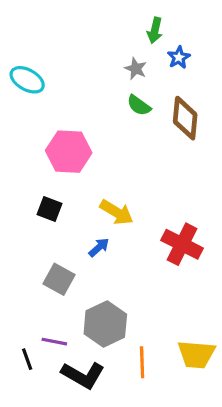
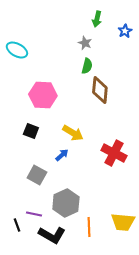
blue star: (179, 57) -> (125, 31), moved
green semicircle: (139, 105) -> (87, 66), turned -112
brown diamond: (185, 118) -> (100, 90), moved

